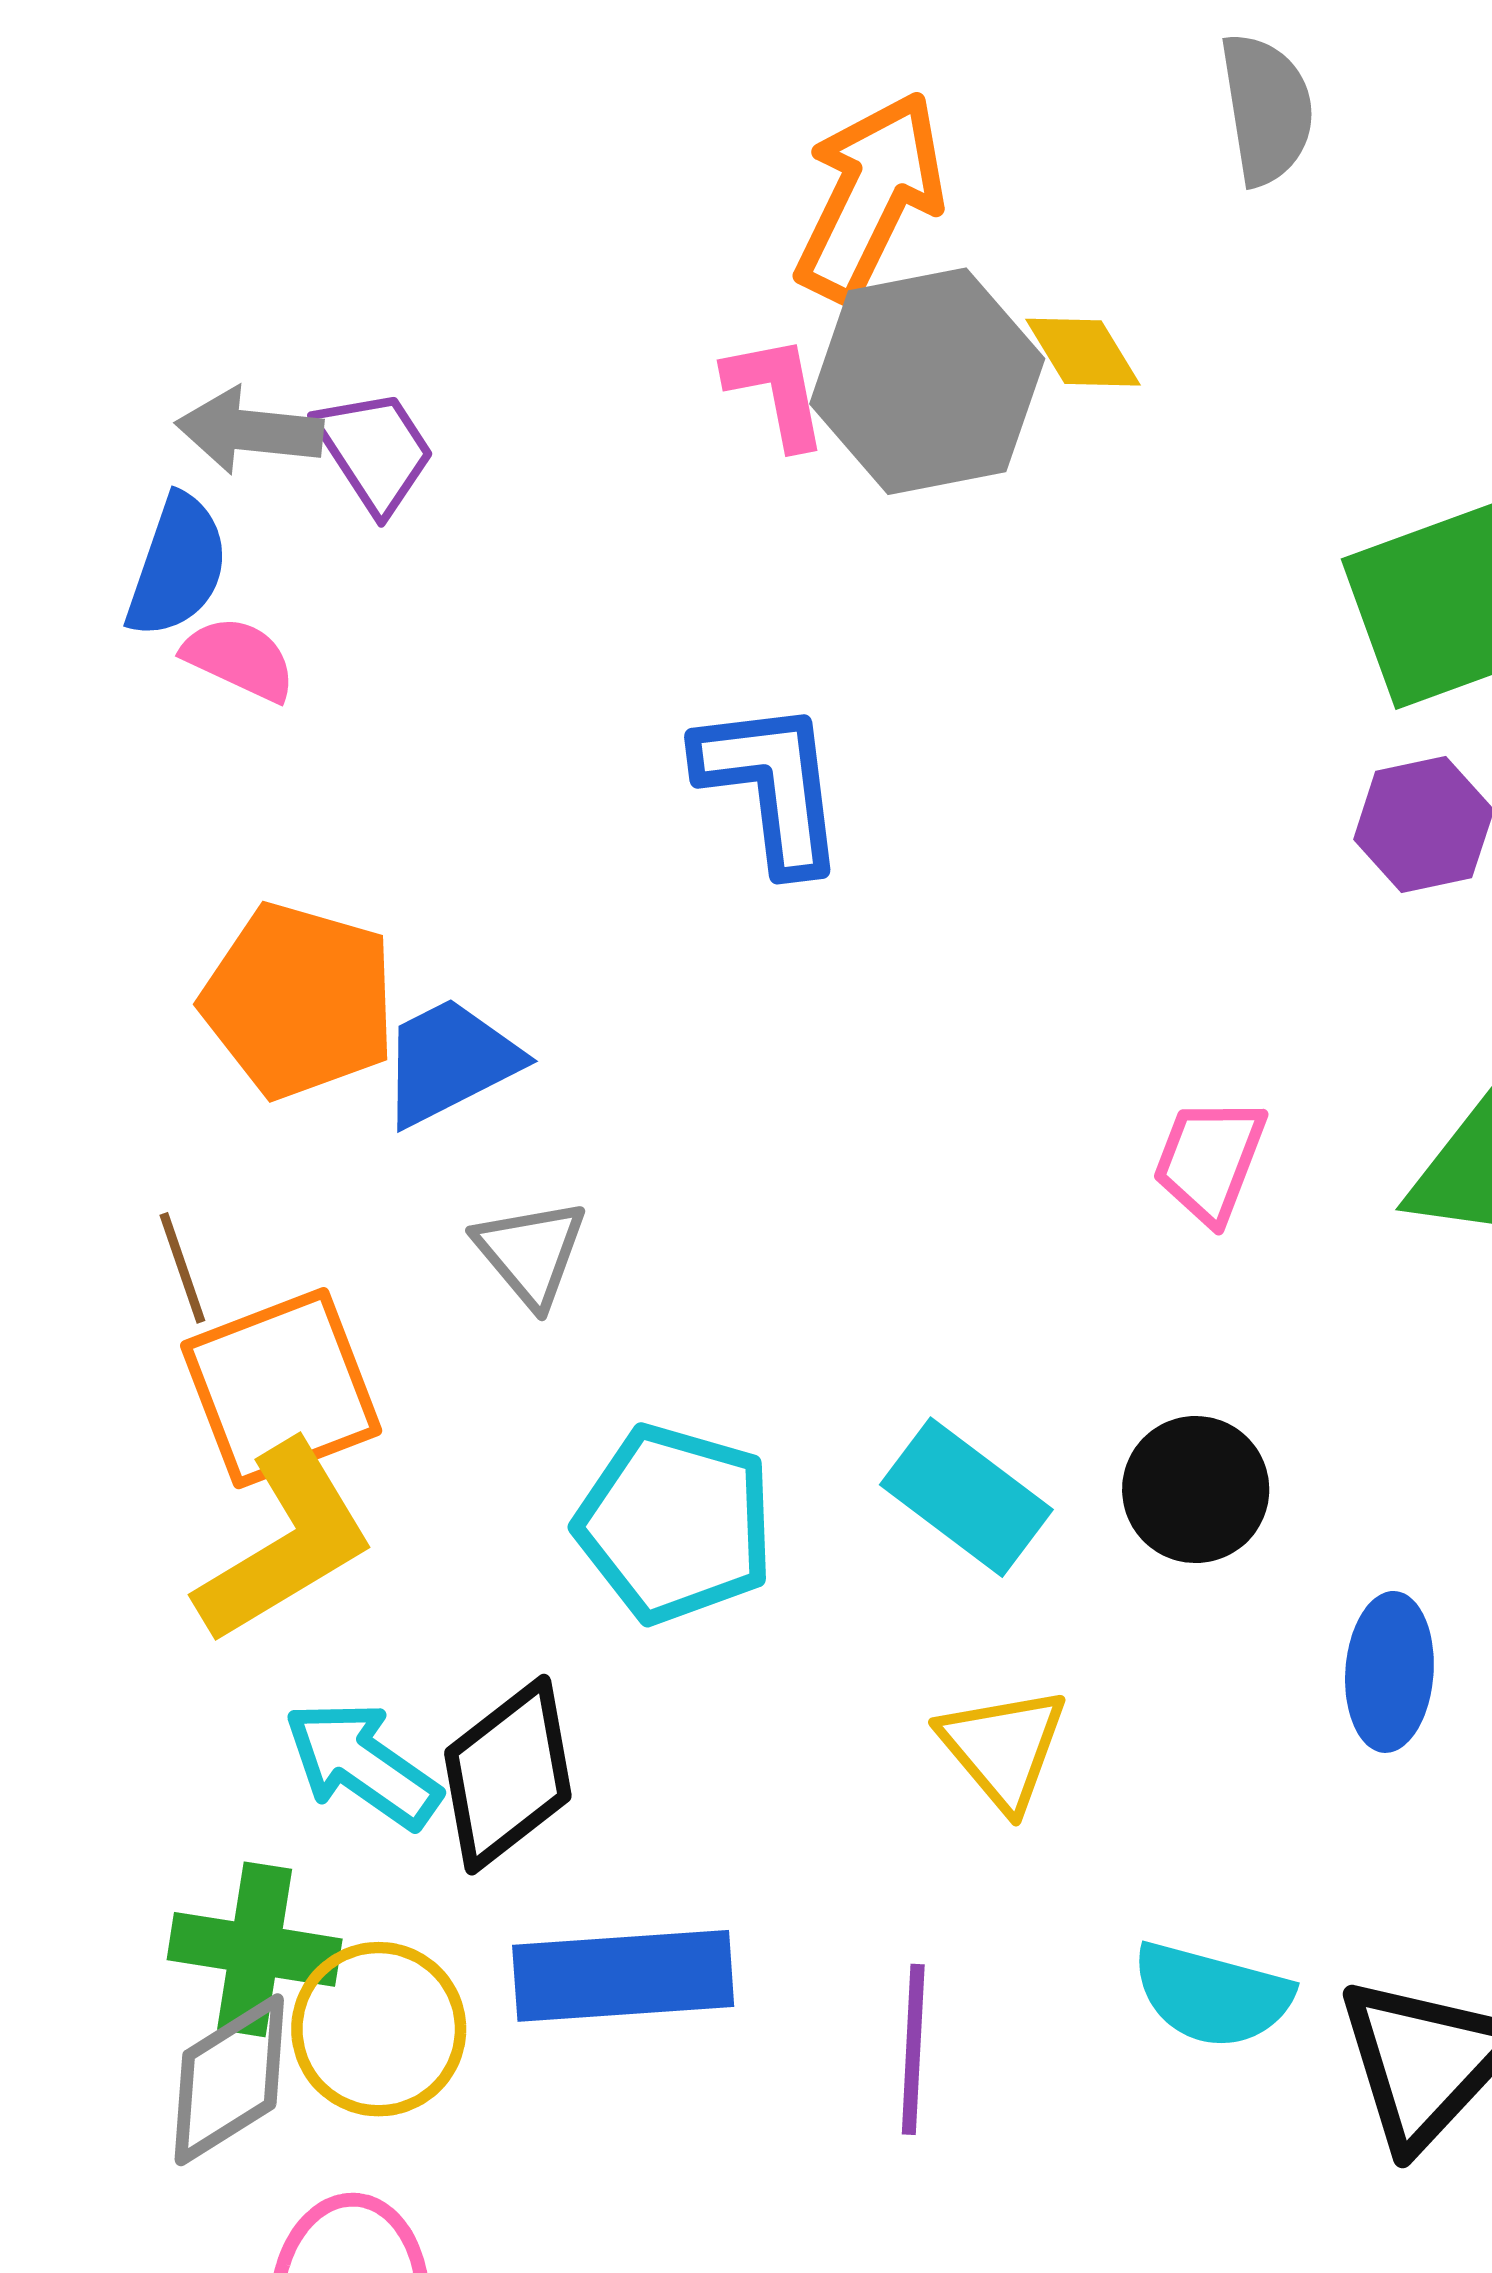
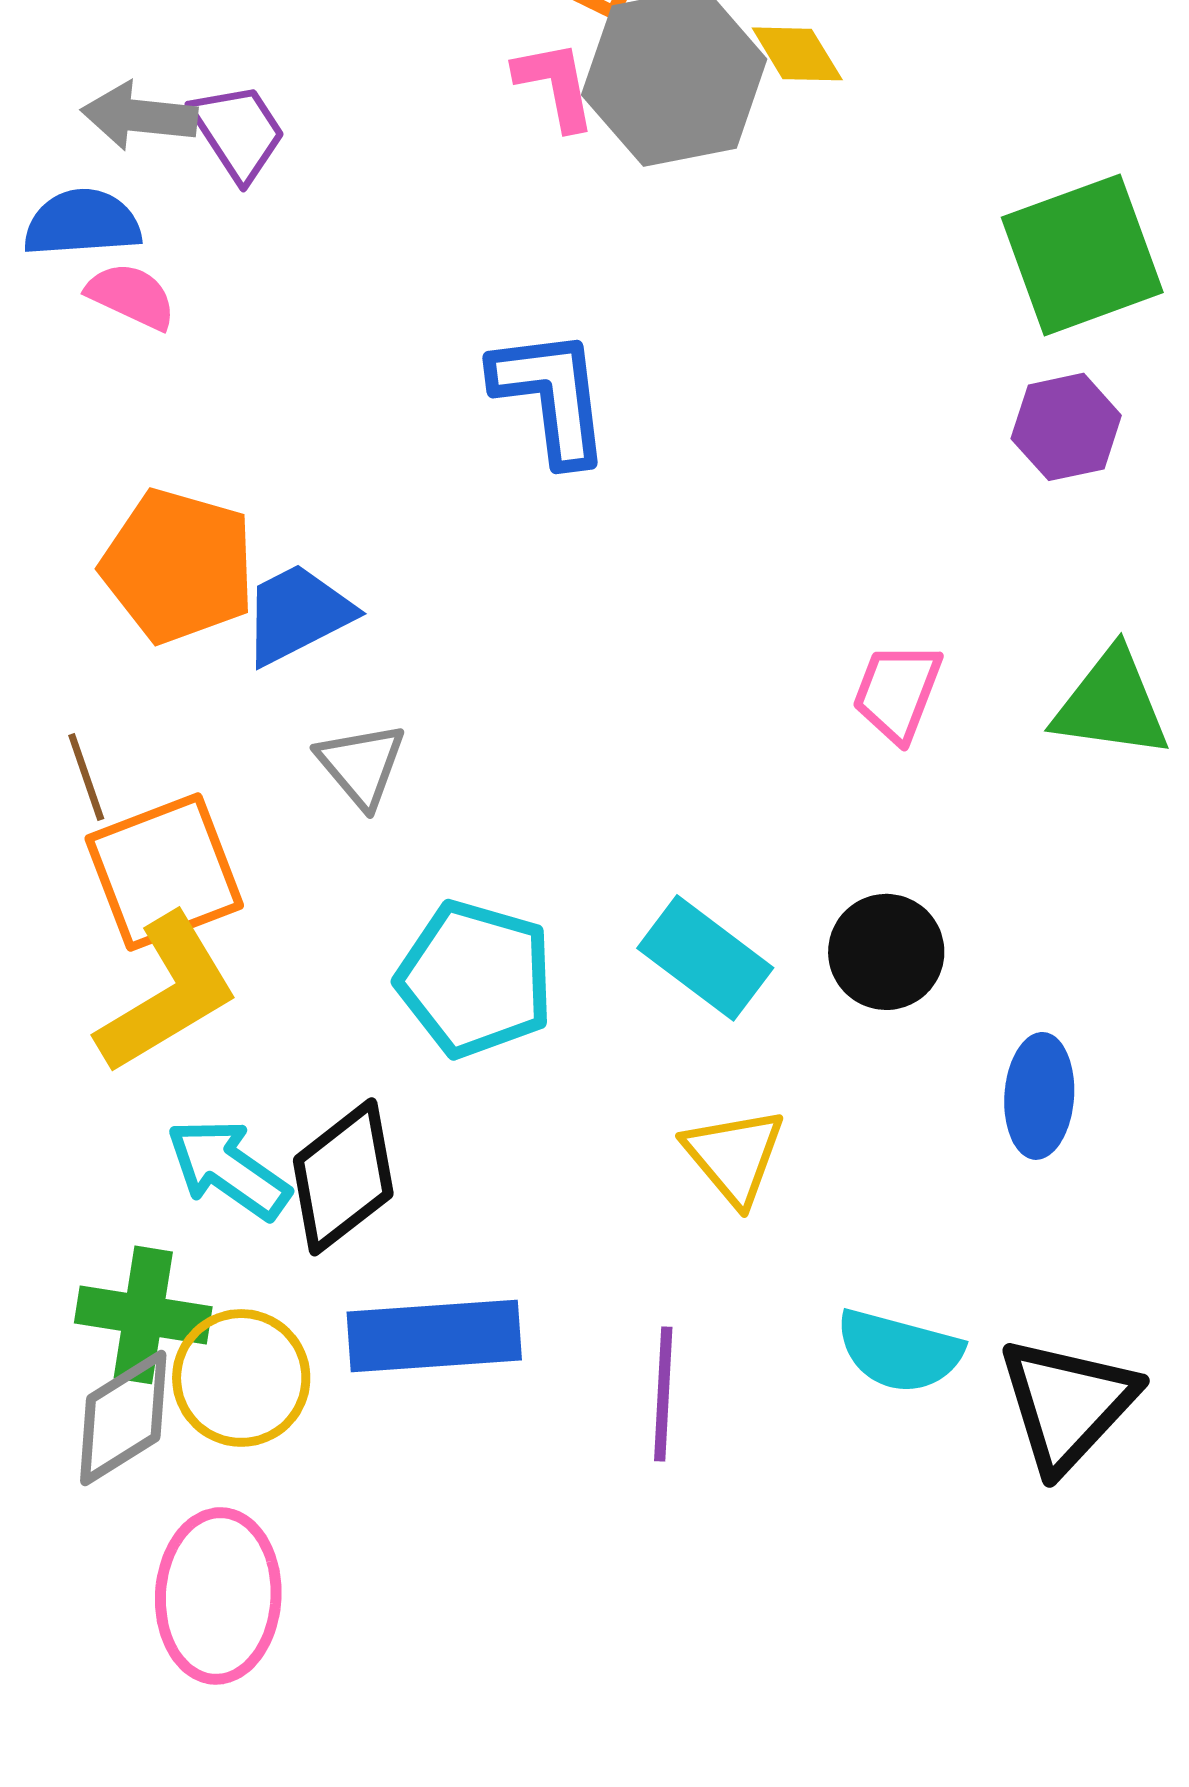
blue semicircle: (177, 566) -> (82, 223), turned -113

